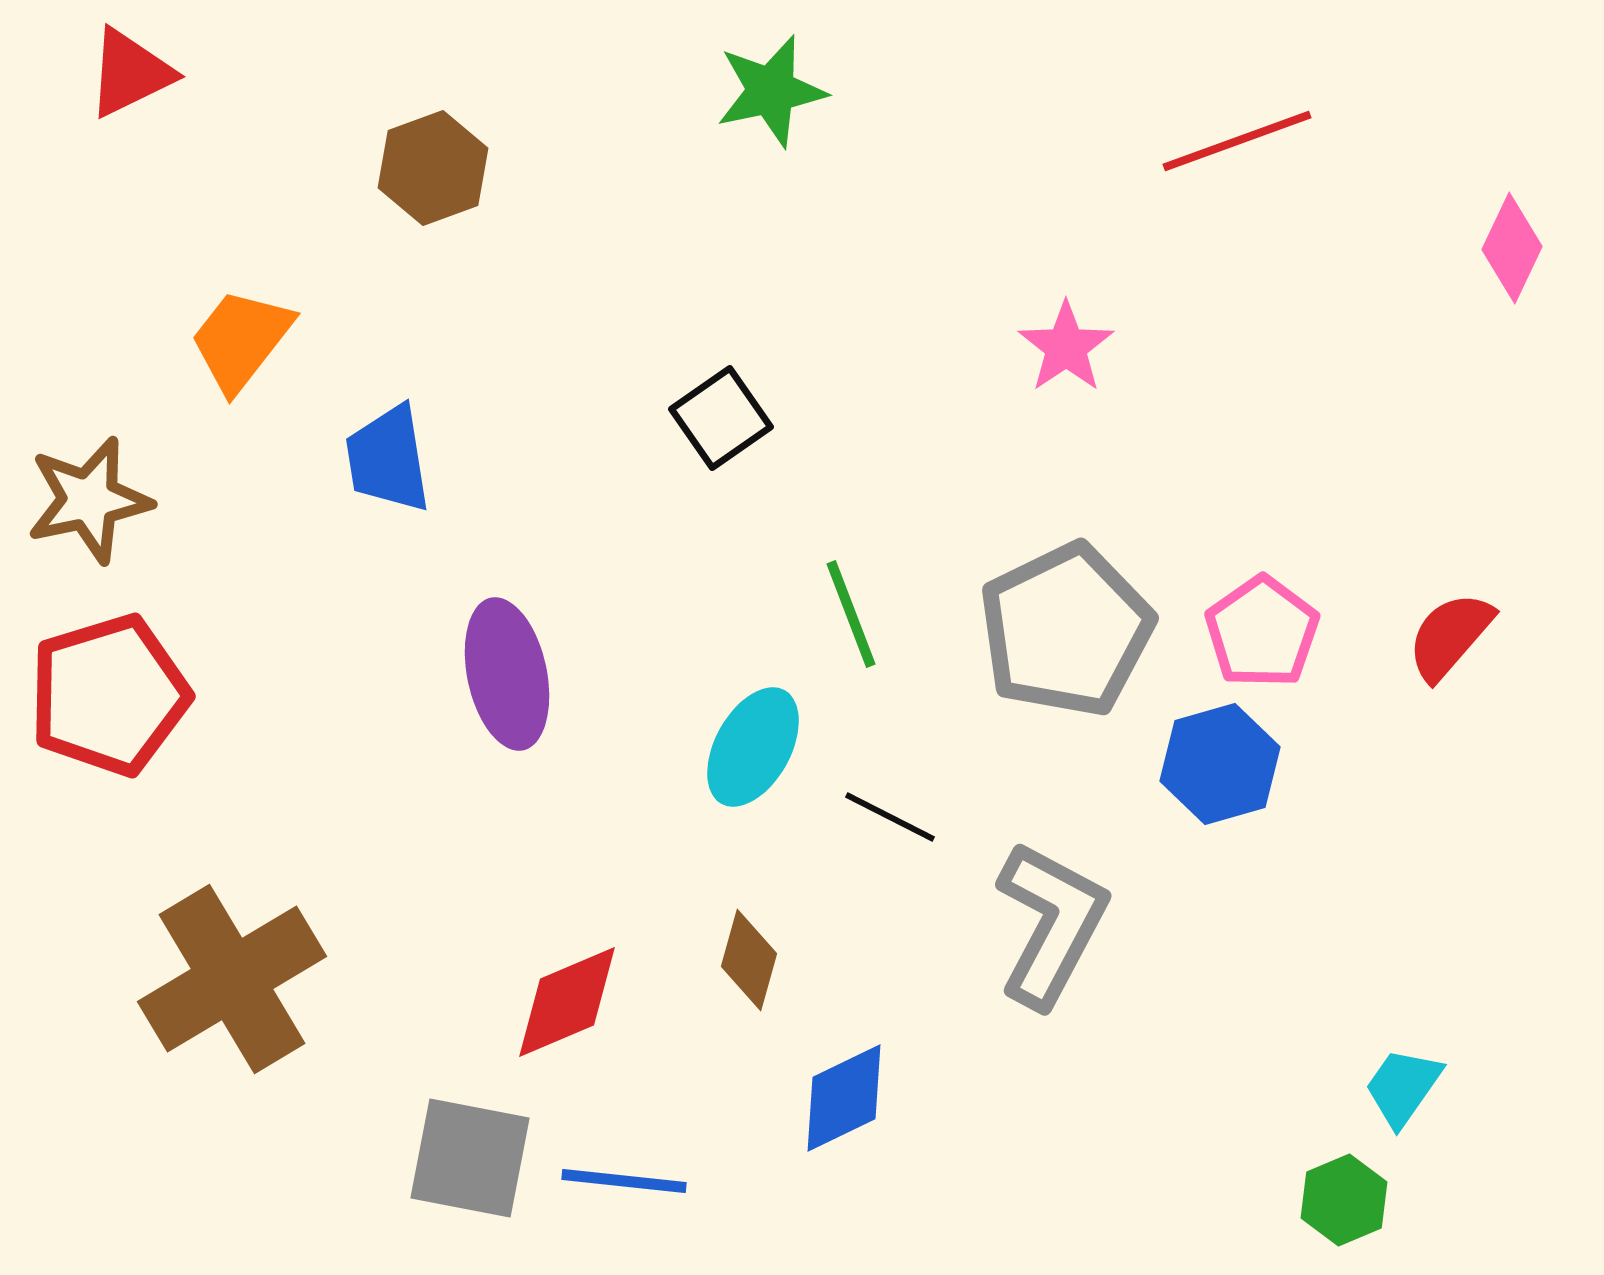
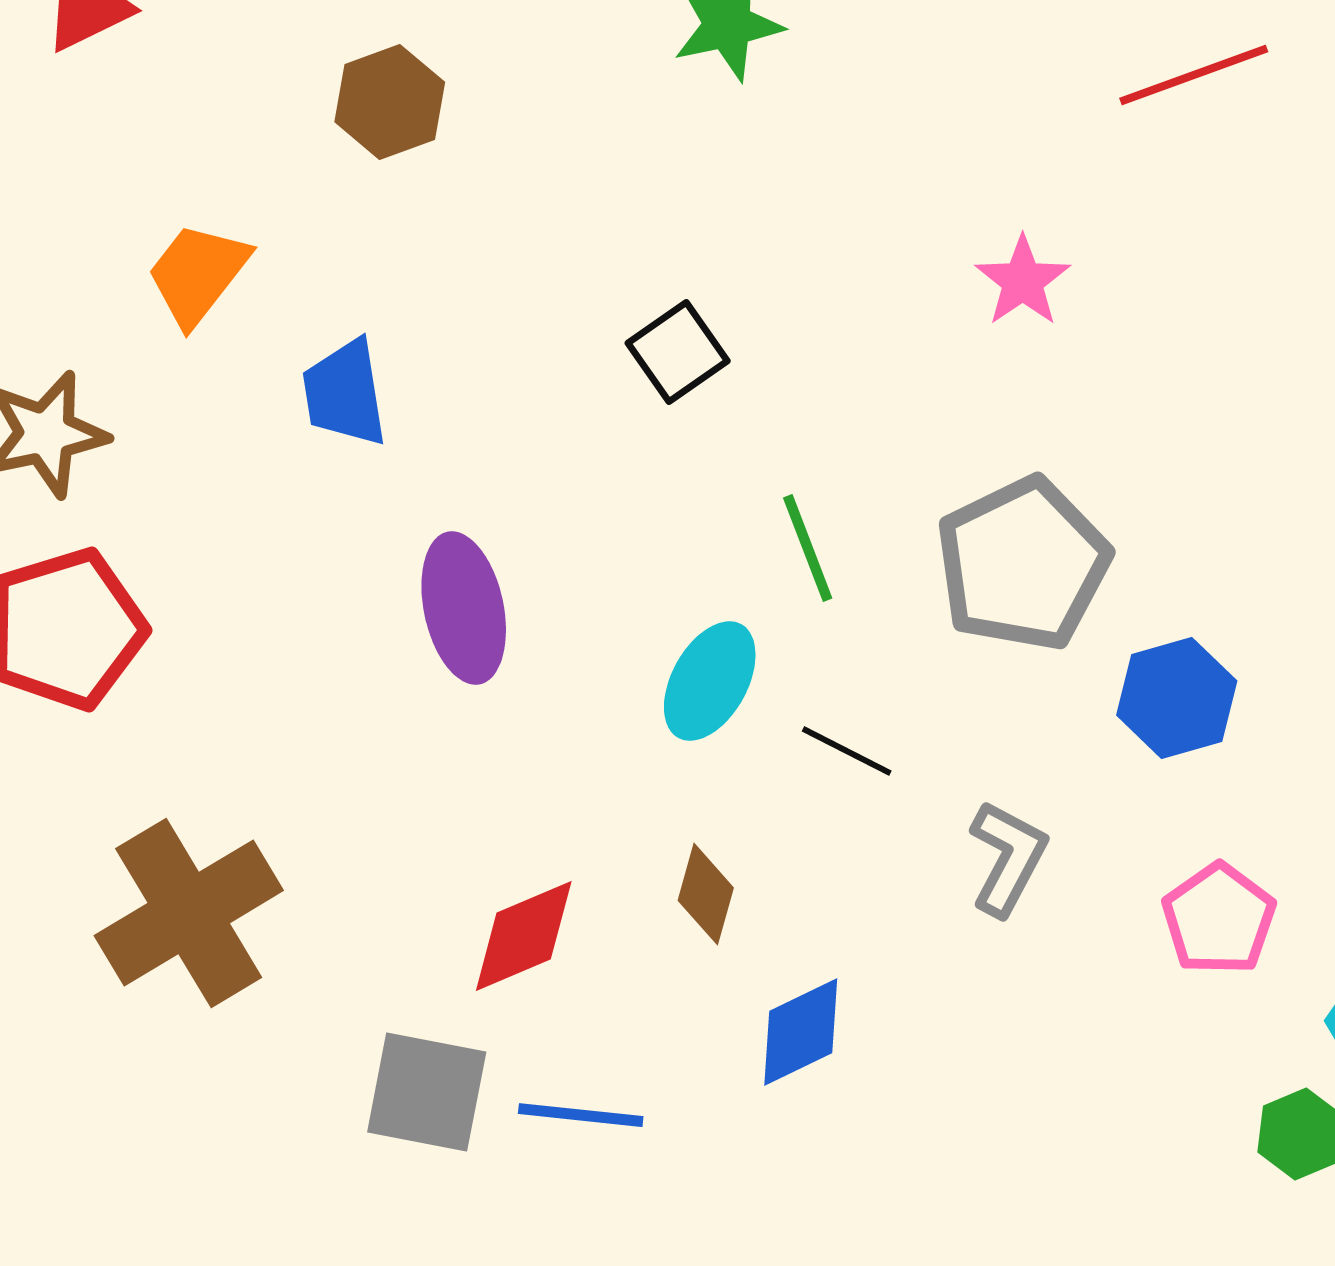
pink pentagon: (1262, 632) -> (1219, 919), moved
gray L-shape: (1051, 924) -> (1008, 858), size x0.7

